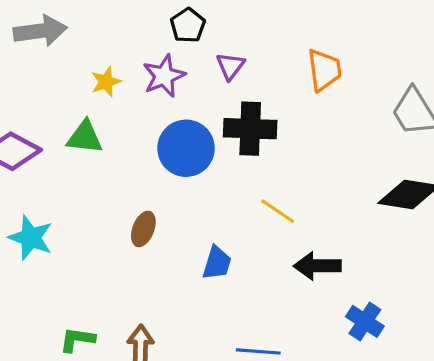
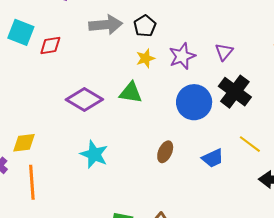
black pentagon: (188, 25) -> (145, 26), moved
black cross: (250, 129) -> (235, 92), turned 32
blue trapezoid: (217, 263) -> (213, 158), moved, turned 45

